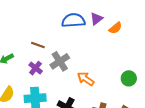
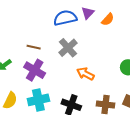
gray cross: (60, 61) -> (68, 48), moved
purple cross: (36, 68) -> (35, 70), size x1.5

